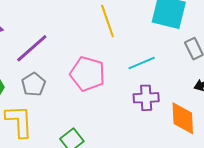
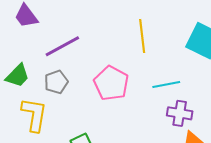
purple cross: (146, 98) -> (180, 113), moved

